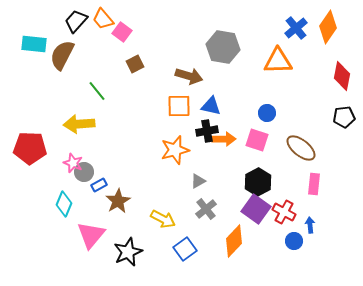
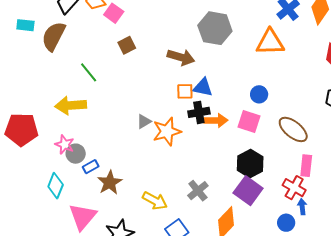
cyan rectangle: (34, 44) -> (25, 25), size x0.7
orange square: (179, 106) -> (185, 91), moved, size x0.7
gray triangle: (198, 181) -> (144, 121), moved
red cross: (284, 212) -> (294, 188), moved

